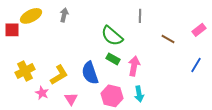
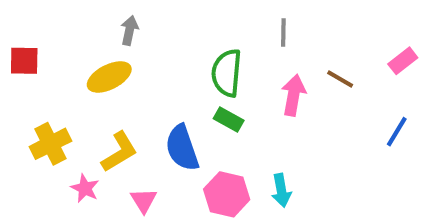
yellow ellipse: (31, 16) -> (109, 77), moved
green semicircle: (112, 36) -> (227, 73), turned 55
pink arrow: (134, 66) -> (293, 95), moved

